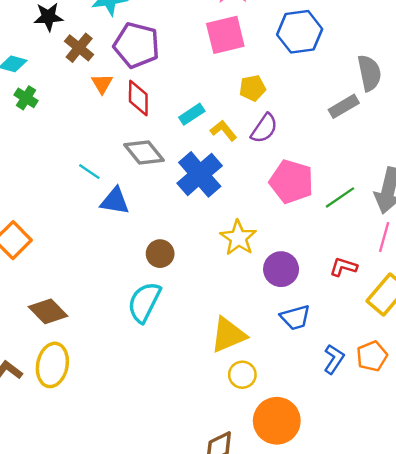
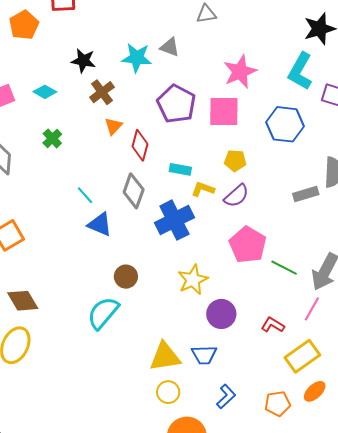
purple pentagon: (137, 45) -> (176, 104), moved
green cross: (26, 98) -> (52, 138), moved
cyan rectangle: (192, 114) -> (180, 169), turned 30
yellow L-shape: (224, 130) -> (203, 189), turned -45
gray diamond: (144, 153) -> (134, 191), turned 44
green line: (340, 197) -> (284, 268), turned 48
blue trapezoid: (295, 317) -> (204, 355), moved
blue L-shape: (334, 359) -> (226, 397), moved

